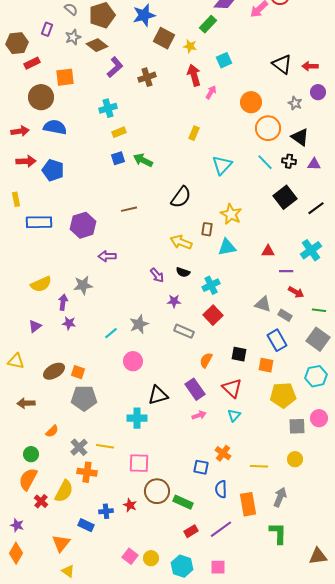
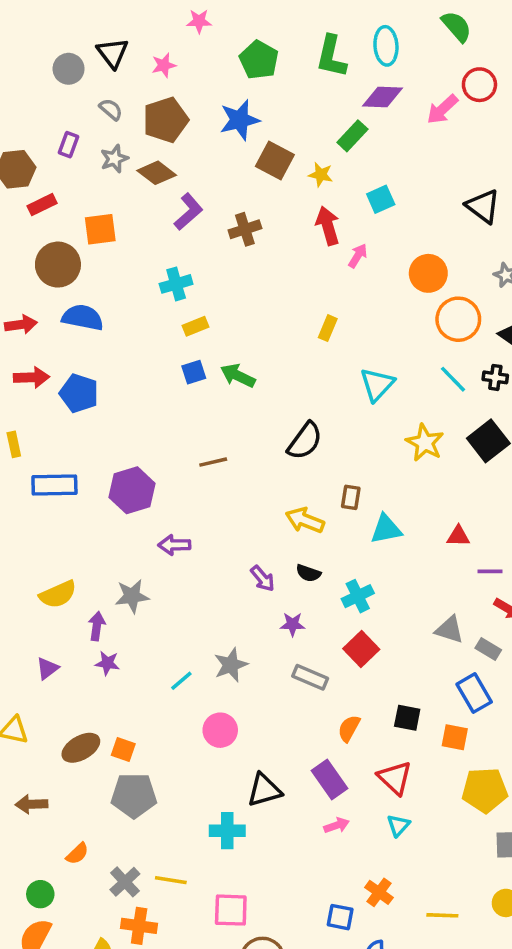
yellow star: (231, 214) -> (425, 443), moved

